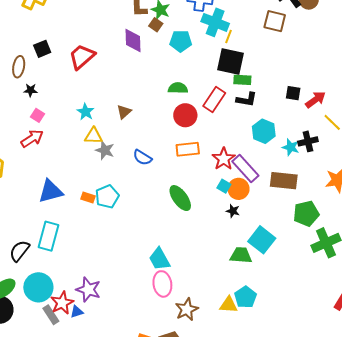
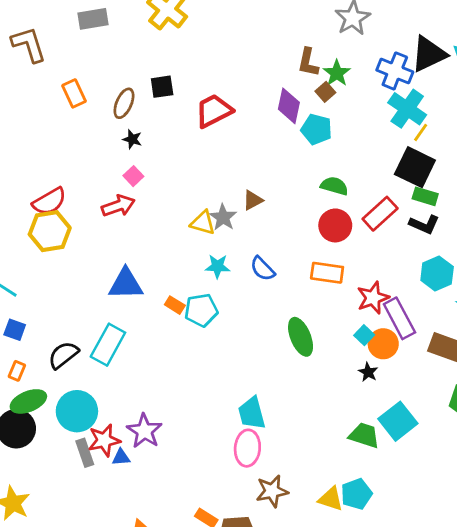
cyan pentagon: (181, 41) -> (317, 129), moved
cyan star: (86, 112) -> (218, 266), moved, turned 30
gray star: (105, 150) -> (223, 217), moved

